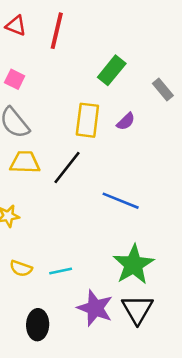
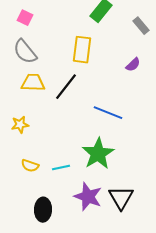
purple semicircle: (126, 121) -> (133, 65), moved
green star: (133, 265) -> (98, 154), moved

